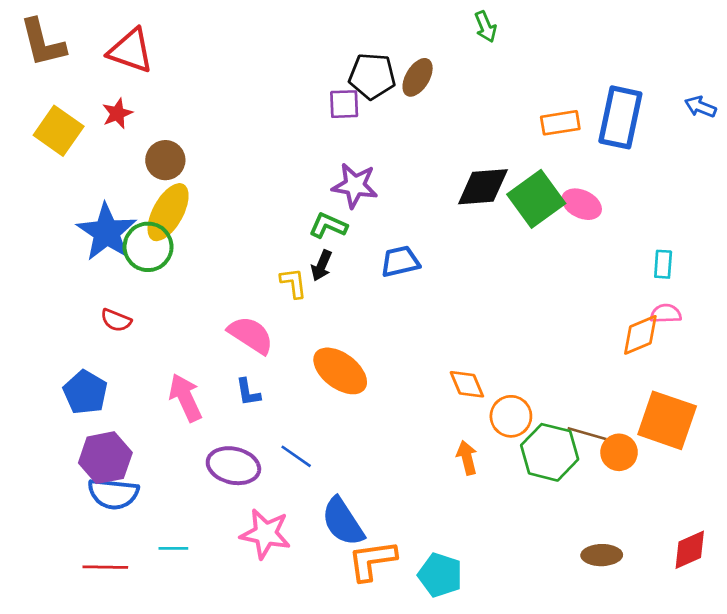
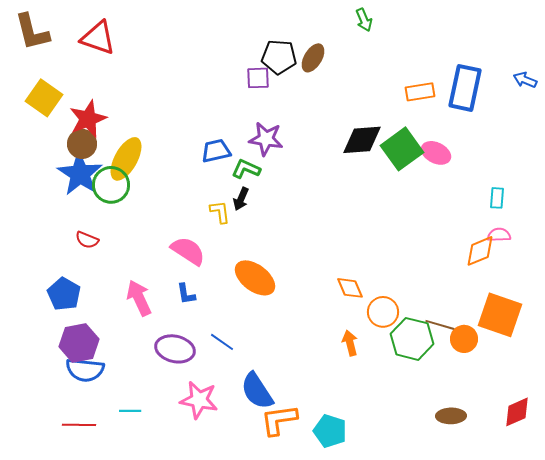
red star: (117, 113) -> (88, 119), moved, size x1.6
brown circle: (165, 160) -> (82, 144), moved
blue trapezoid: (400, 262) -> (216, 151), moved

